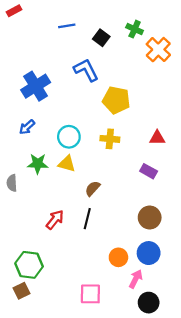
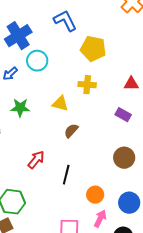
cyan circle: (69, 137) -> (37, 61), moved
yellow triangle: (67, 164) -> (60, 104), moved
black line: (87, 219) -> (66, 175), moved
blue circle: (149, 253) -> (129, 203), moved
pink arrow: (136, 279) -> (100, 219), moved

